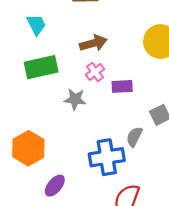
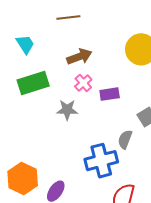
orange hexagon: (28, 148) -> (23, 178), moved

